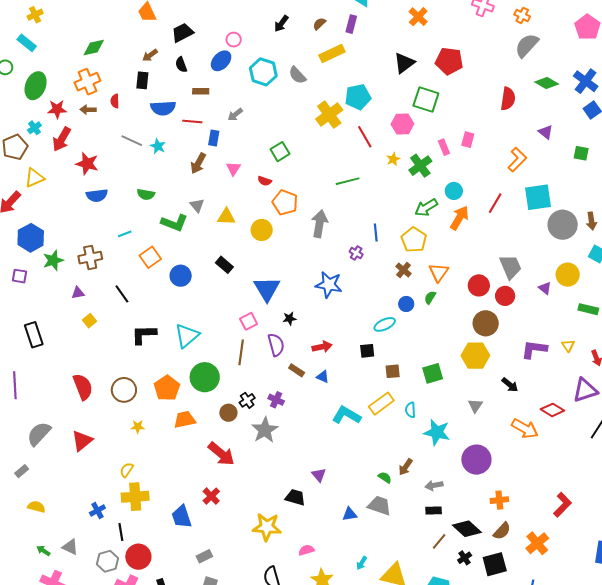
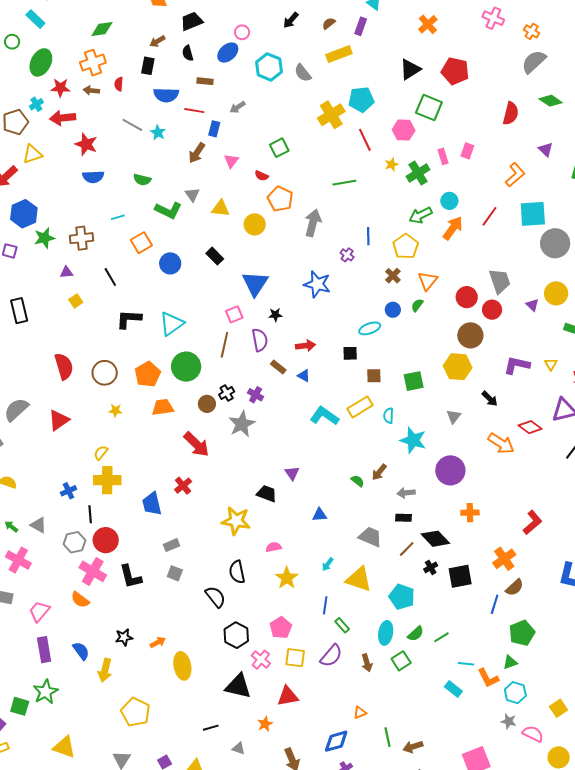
red arrow: (62, 139) -> (63, 118), turned 50
gray trapezoid: (379, 506) -> (370, 537), moved
brown semicircle: (502, 531) -> (515, 587), moved

